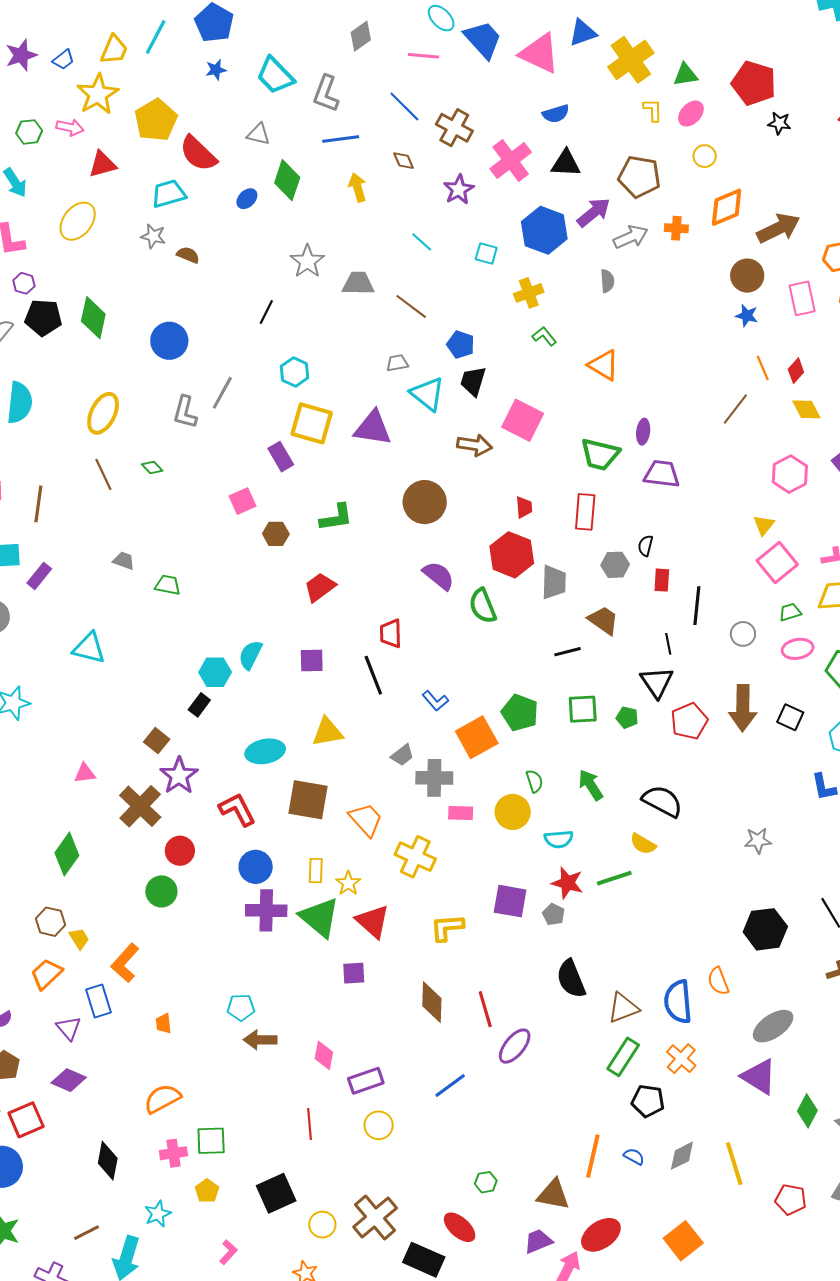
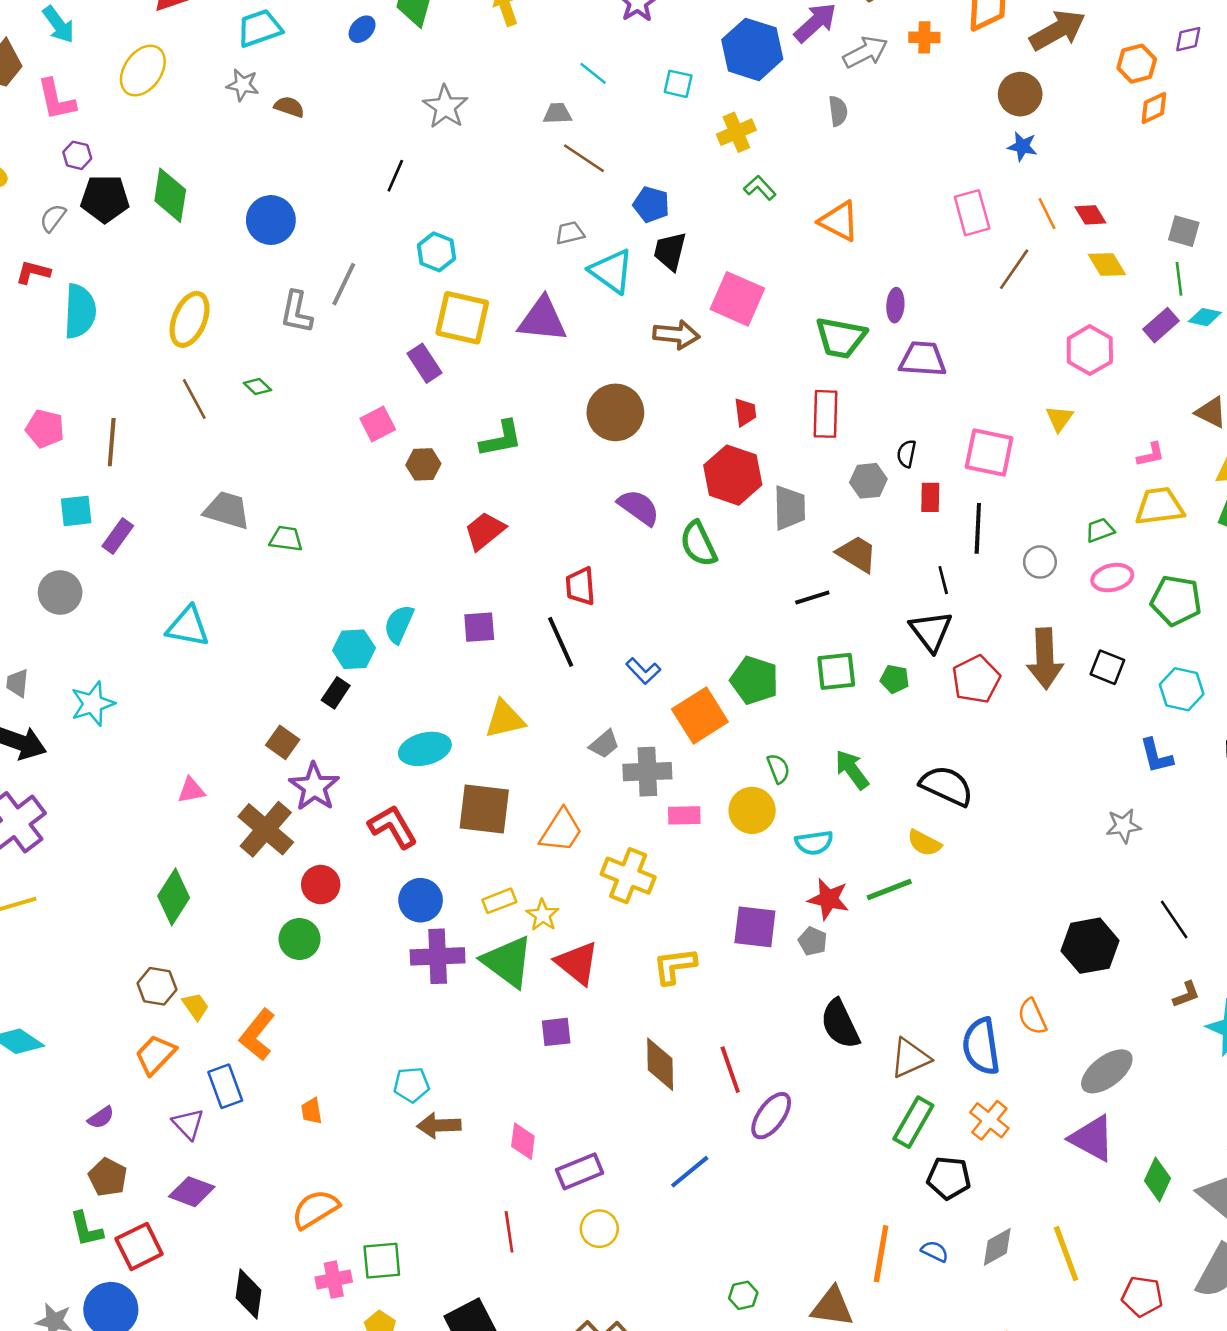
gray trapezoid: (358, 283) -> (557, 113), moved, size x0.7
pink rectangle: (802, 298) -> (972, 213), moved
red diamond: (796, 371) -> (1090, 215), turned -70
gray trapezoid: (124, 561) -> (227, 510), size x1.6
pink square: (777, 563) -> (989, 453), moved, turned -36
orange trapezoid: (366, 820) -> (561, 831), turned 78
gray star: (758, 841) -> (1123, 826), moved
yellow rectangle: (316, 871) -> (499, 901), turned 70

